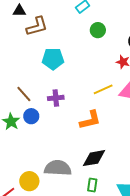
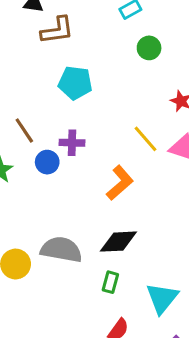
yellow line: (103, 89) -> (145, 139), turned 66
blue circle: (31, 116) -> (47, 162), moved
orange L-shape: (90, 120) -> (120, 183), turned -35

